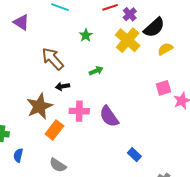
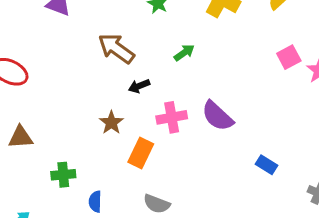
brown star: (39, 106) -> (111, 123), size x0.6

